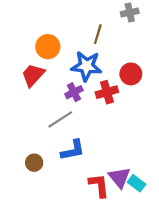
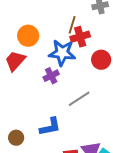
red cross: (107, 92) -> (80, 37), moved
gray line: (60, 119) -> (79, 99), moved

